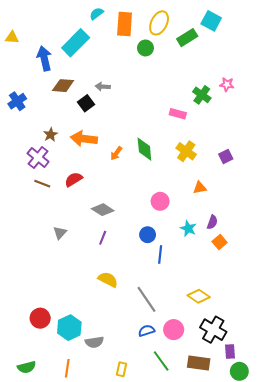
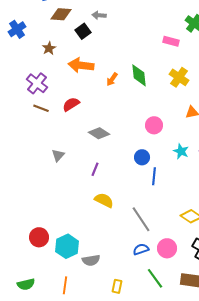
brown star: (51, 135) -> (49, 48), moved
purple line: (103, 238) -> (95, 169), moved

